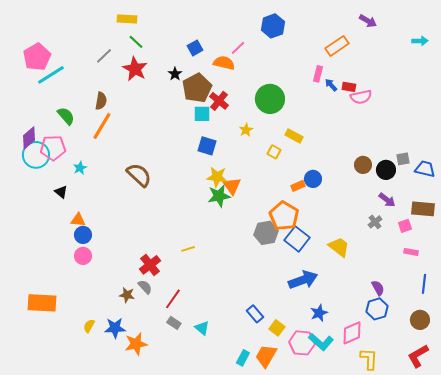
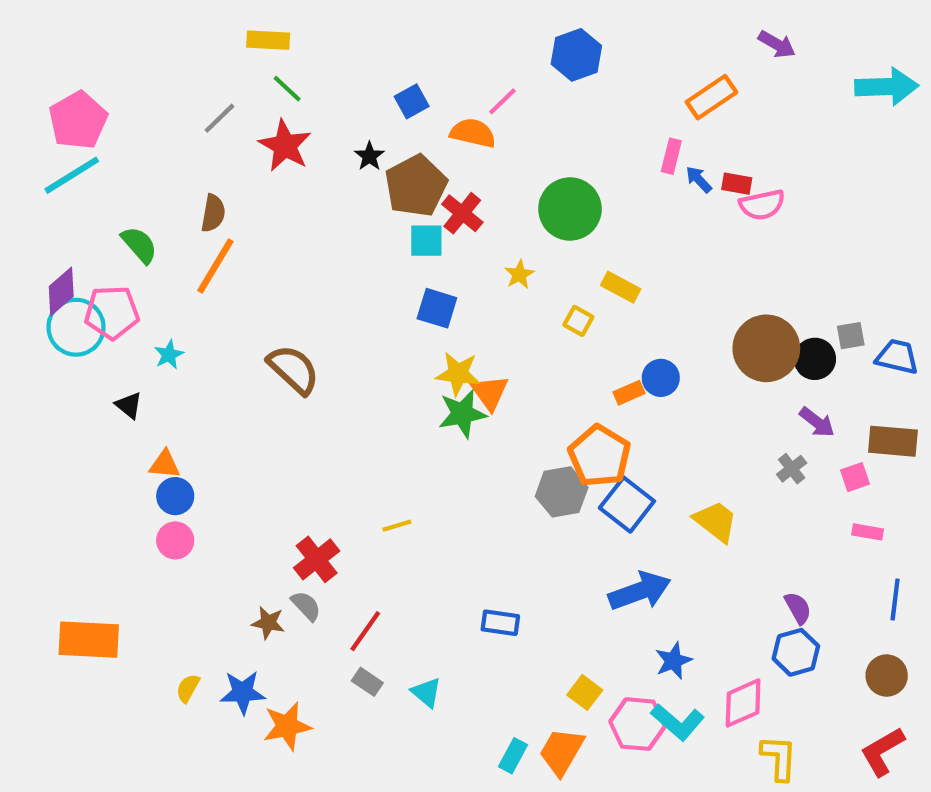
cyan arrow: (420, 41) -> (887, 87), size x1.8
cyan line: (51, 75) -> (72, 175), moved
brown circle: (363, 165) -> (766, 348), size x1.8
blue rectangle: (255, 314) -> (500, 623), moved, turned -42

